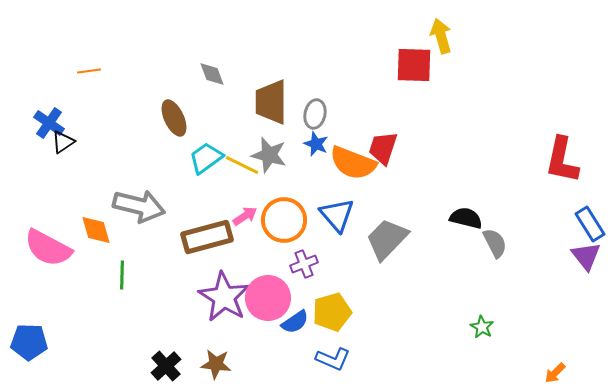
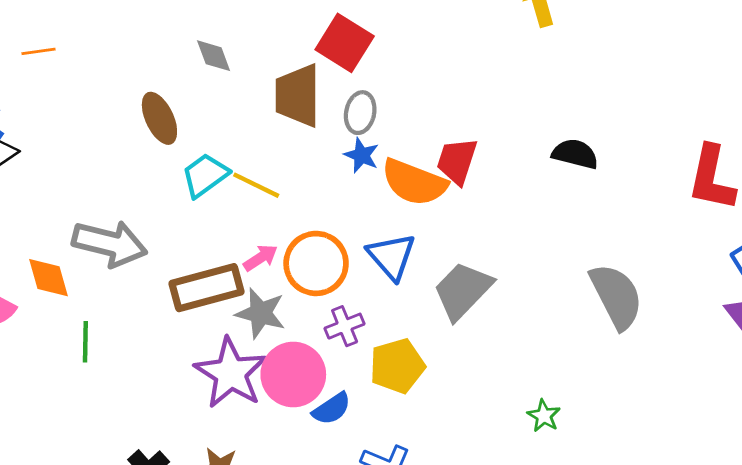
red square: (414, 65) -> (345, 43), moved, turned 30
gray star: (269, 155) -> (261, 313), moved
black semicircle: (466, 218) -> (575, 154), moved
gray semicircle: (495, 243) -> (616, 296), size x1.6
yellow pentagon: (332, 312) -> (397, 366), moved
green star: (482, 327) -> (544, 416), moved

